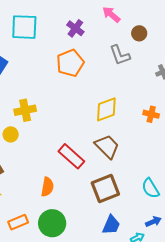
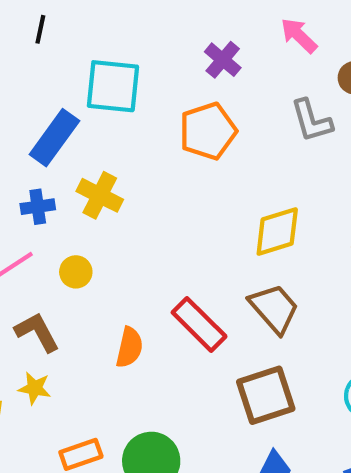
cyan square: (24, 27) -> (113, 86), moved
yellow cross: (25, 110) -> (100, 195), moved, turned 35
orange semicircle: (47, 187) -> (129, 347), moved

